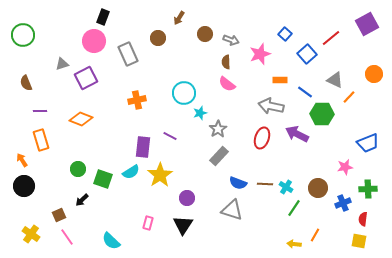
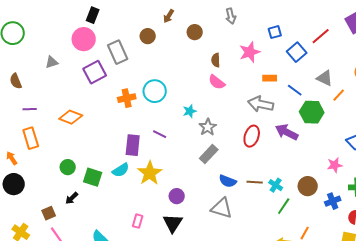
blue square: (285, 34) -> (275, 32), turned 32
gray arrow: (231, 40) -> (231, 16), moved, turned 56
purple square: (86, 78) -> (95, 72), moved
cyan circle: (184, 93) -> (155, 91), moved

